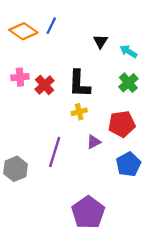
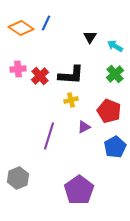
black L-shape: (79, 84) -> (71, 75), turned -88
red pentagon: (122, 124) -> (109, 111), turned 30
gray hexagon: (15, 169) -> (18, 178), moved

